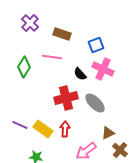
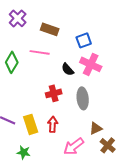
red cross: (66, 98) -> (54, 93), size x0.7
gray ellipse: (95, 103) -> (83, 98), turned 40
yellow rectangle: (43, 129) -> (31, 124), turned 36

